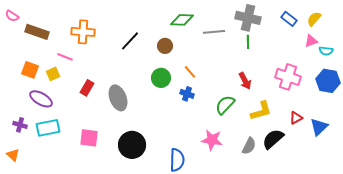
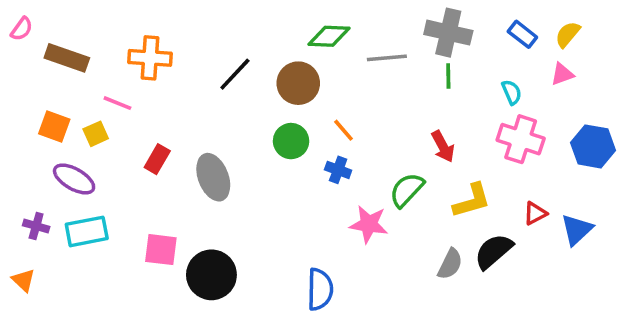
pink semicircle: (12, 16) -> (22, 29), turned -88
brown circle: (165, 46) -> (298, 83), size x1.5
cyan semicircle: (326, 51) -> (512, 92), moved, turned -120
pink star: (212, 140) -> (369, 224), moved
black circle: (132, 145) -> (211, 275), moved

